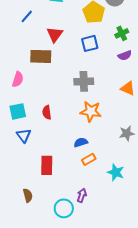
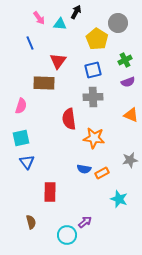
blue line: (27, 16) -> (30, 43), turned -64
gray cross: (84, 81) -> (93, 97), moved
red semicircle: (47, 112) -> (69, 119), moved, size x1.5
blue semicircle: (81, 142) -> (84, 169), turned -152
orange rectangle: (89, 159) -> (102, 173), moved
purple arrow: (82, 195) -> (85, 222), turned 32

